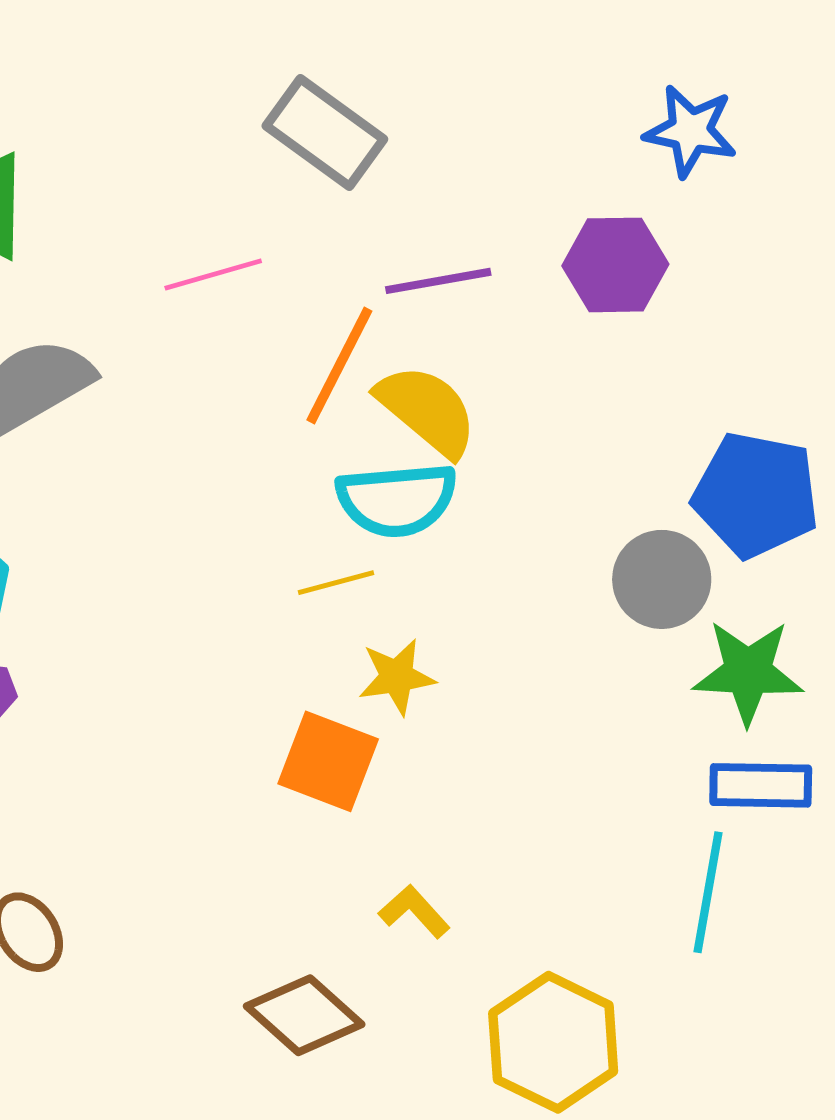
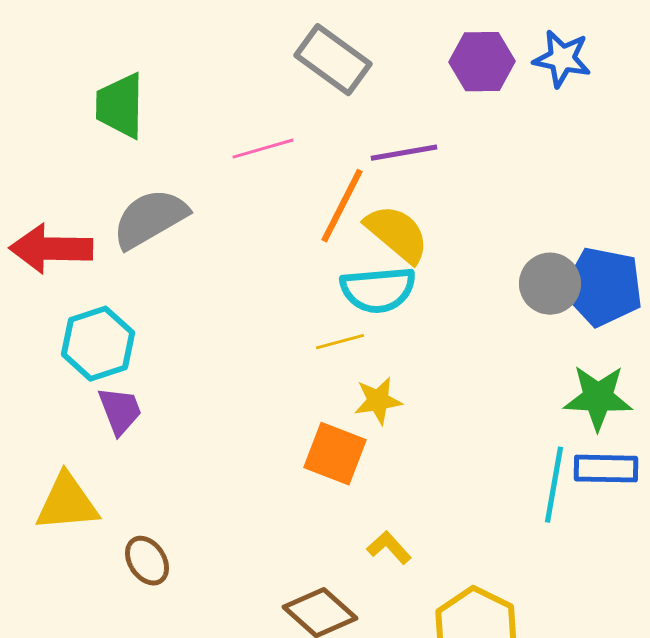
purple hexagon: (615, 265) -> (482, 62), moved
gray circle: (662, 579) -> (550, 284), moved
cyan line: (708, 892) -> (554, 485), moved

